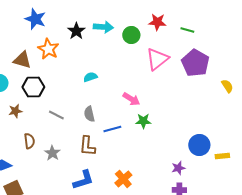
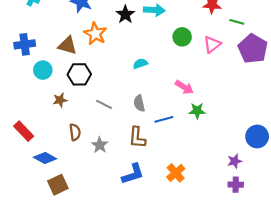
green line: (187, 30) -> (237, 22), moved
green circle: (131, 35) -> (182, 37), moved
pink triangle: (157, 59) -> (212, 44), size x0.7

